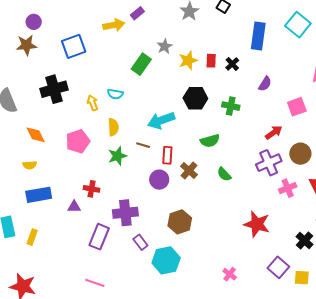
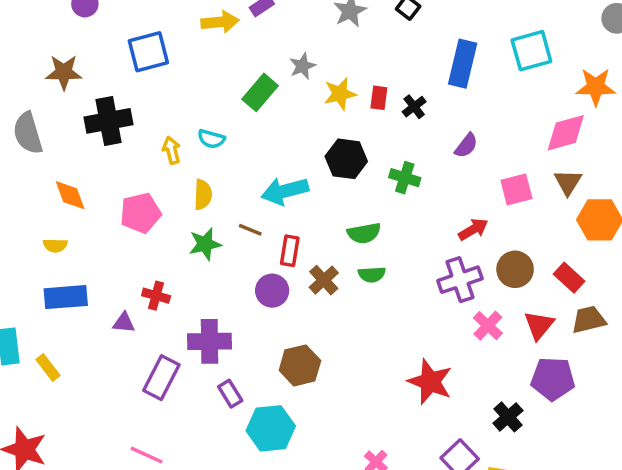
cyan square: (298, 25) -> (531, 51), turned 30
brown star: (26, 45) -> (64, 72), moved
green semicircle: (224, 174) -> (372, 274), moved, turned -56
pink cross: (288, 188) -> (488, 326), turned -30
yellow rectangle: (32, 237) -> (48, 368), turned -63

